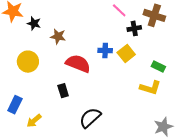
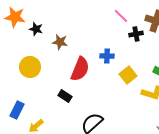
yellow square: (126, 54) -> (128, 75), moved
red semicircle: (78, 64) -> (80, 69), turned 90
black rectangle: (63, 91) -> (65, 96), turned -40

